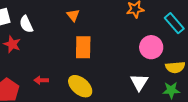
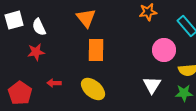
orange triangle: (73, 15) -> (86, 18), size x1.5
red star: (12, 44) -> (36, 52), moved, turned -30

